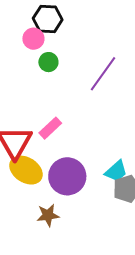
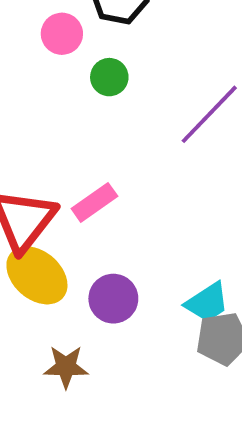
pink circle: (33, 39) -> (62, 34), moved
purple circle: (67, 176) -> (113, 299), size x0.7

